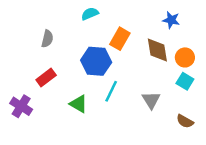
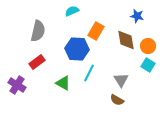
gray semicircle: (47, 39) -> (38, 31), size x1.5
brown semicircle: (185, 121) -> (117, 100), moved

